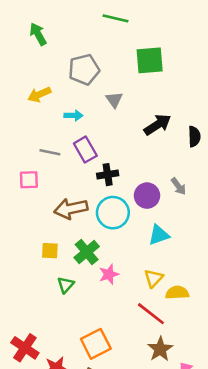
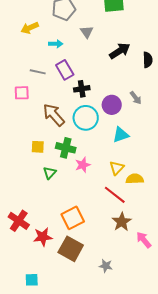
brown arrow: (71, 209) -> (54, 115), turned 60
green cross: (87, 252) -> (66, 148), turned -36

